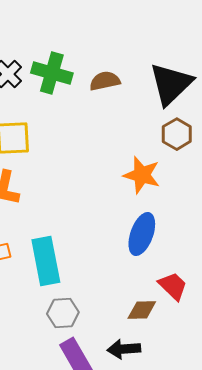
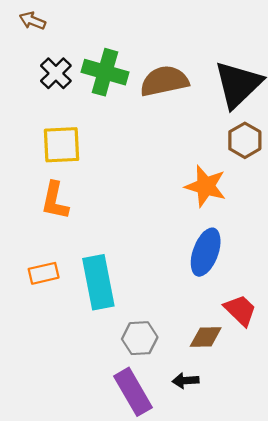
brown semicircle: (105, 81) -> (164, 81), size x1.4
gray hexagon: (63, 313) -> (140, 338), moved
black arrow: (124, 349) -> (186, 381), size x0.7

